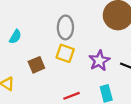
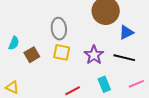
brown square: (36, 65) -> (32, 55), moved

